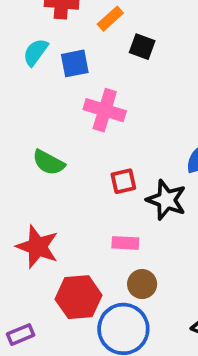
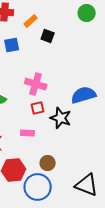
pink cross: (105, 110) -> (36, 84), moved
pink rectangle: (125, 243) -> (28, 133), moved

